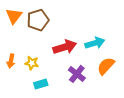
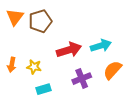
purple cross: (77, 74) -> (82, 79), turned 30

